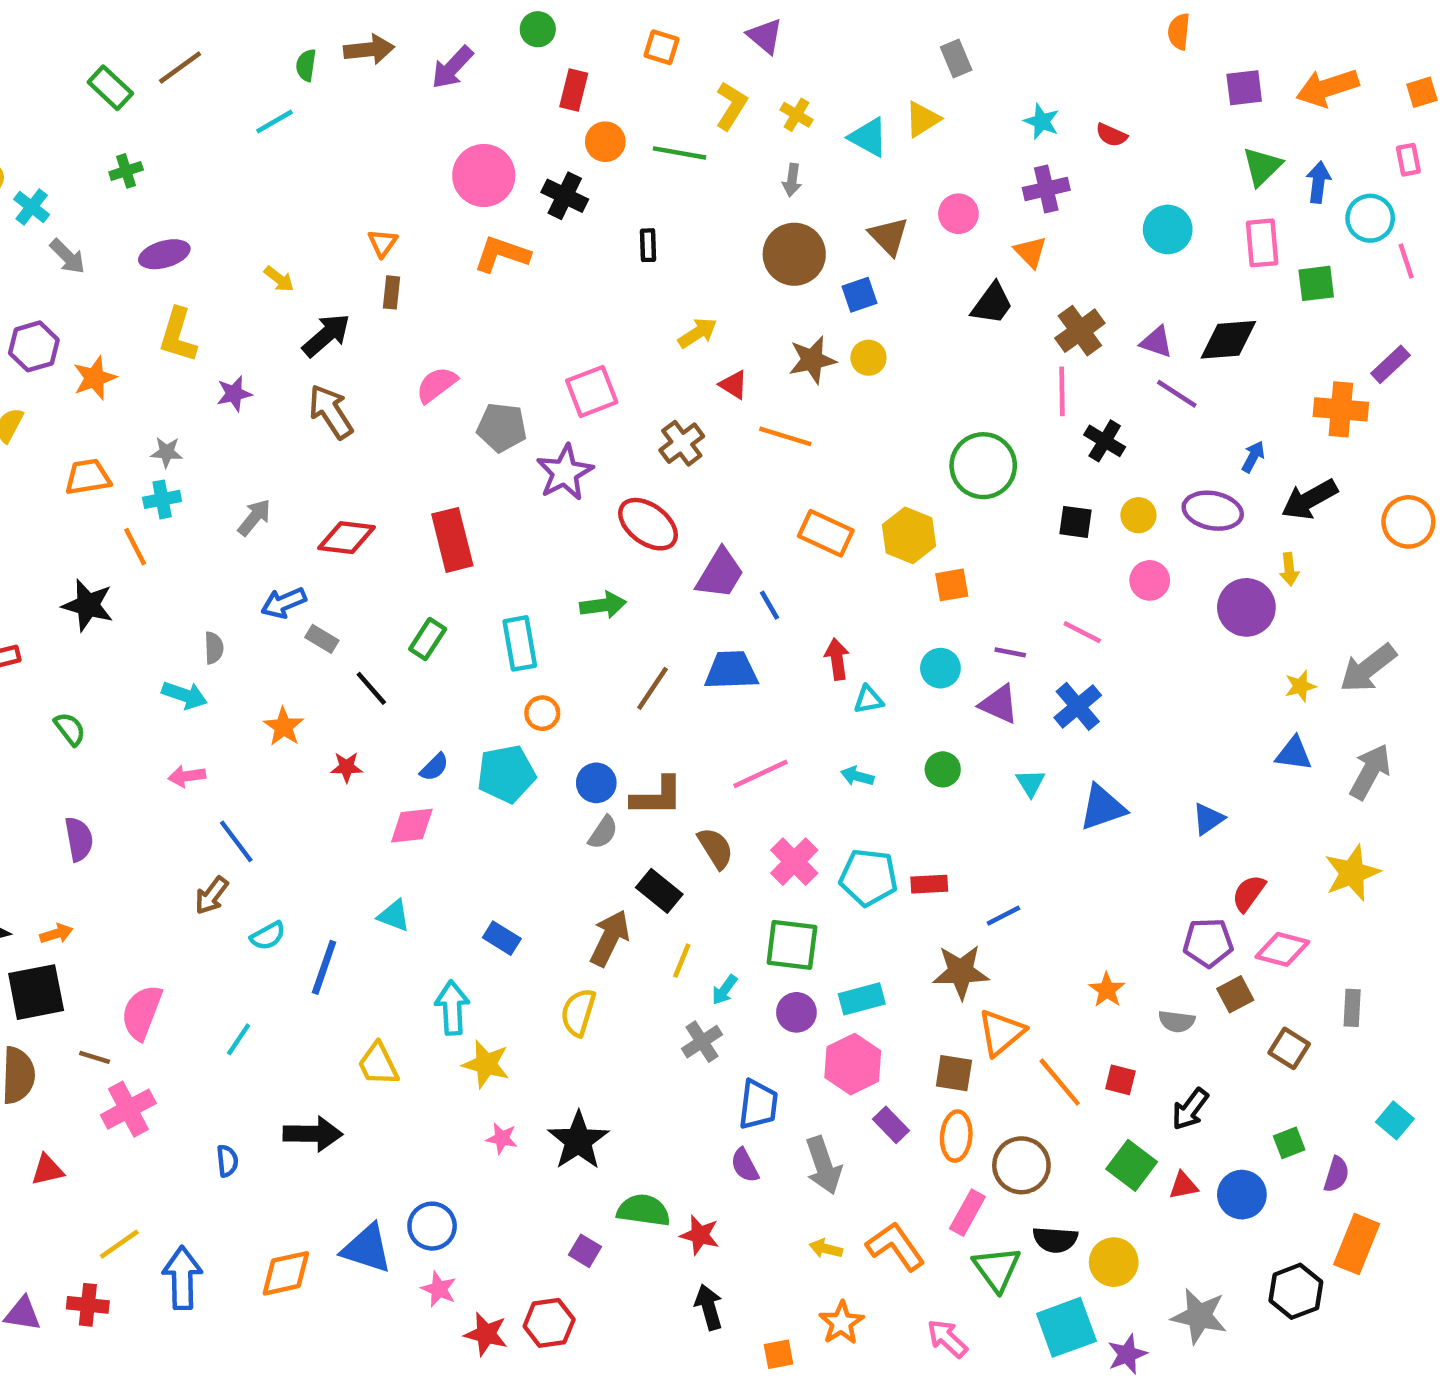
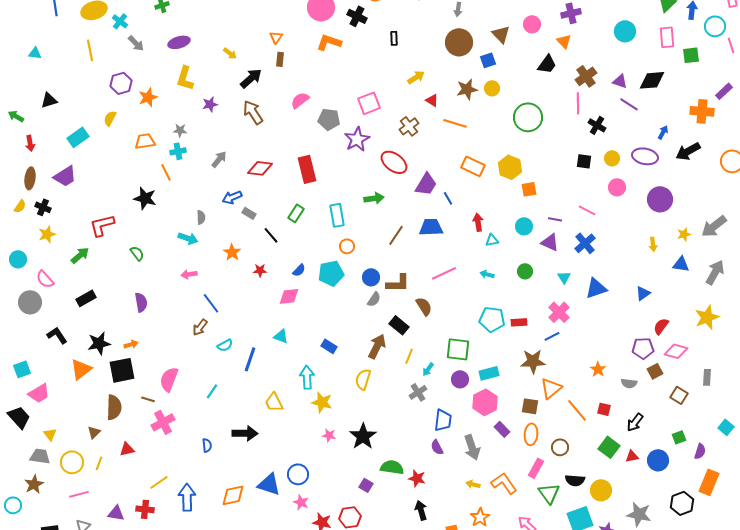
green circle: (983, 466) -> (528, 117), moved
yellow arrow: (1289, 569) -> (653, 244), moved
pink cross: (794, 862) -> (559, 312), moved
brown circle: (1021, 1165) -> (560, 447), size x0.7

